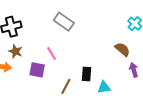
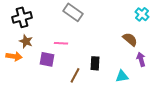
pink line: (51, 53) -> (61, 43), turned -56
cyan triangle: (104, 87) -> (122, 76), moved

